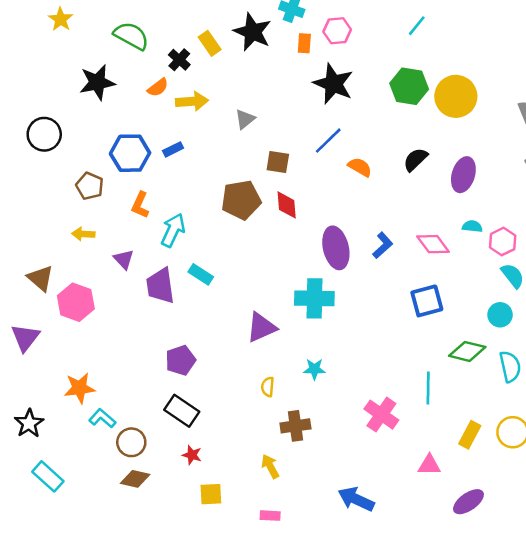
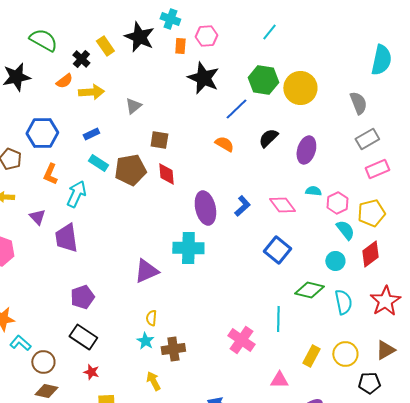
blue line: (328, 141) -> (236, 109), moved
blue rectangle: (173, 149) -> (91, 134), moved
cyan rectangle: (201, 274) -> (98, 163), moved
blue square: (427, 301) -> (277, 250), turned -36
cyan star: (314, 369) -> (145, 341), moved, turned 30

